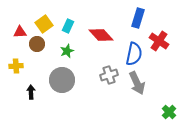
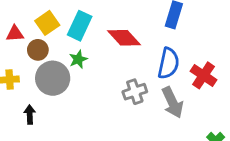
cyan rectangle: (68, 26) -> (80, 26), size x1.5
red cross: (159, 41) -> (204, 75), moved
gray circle: (62, 80) -> (53, 78), moved

